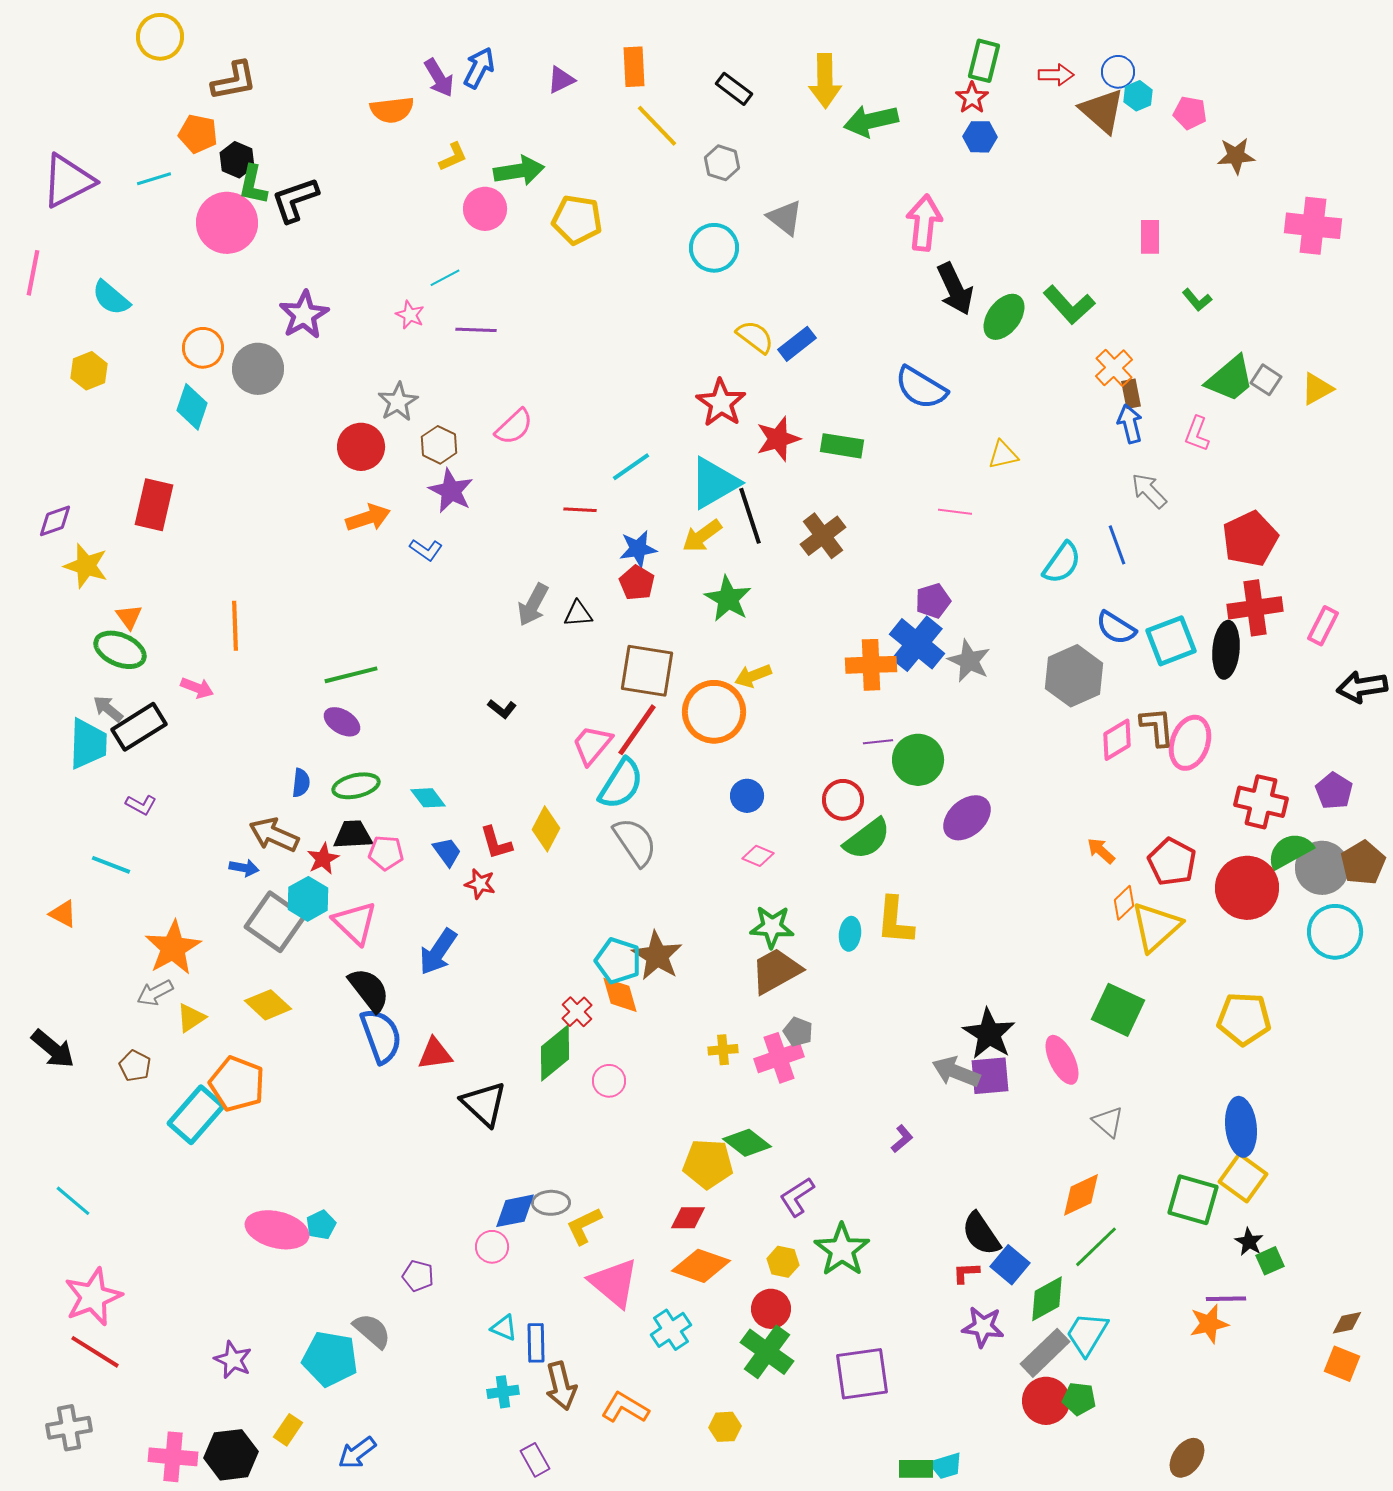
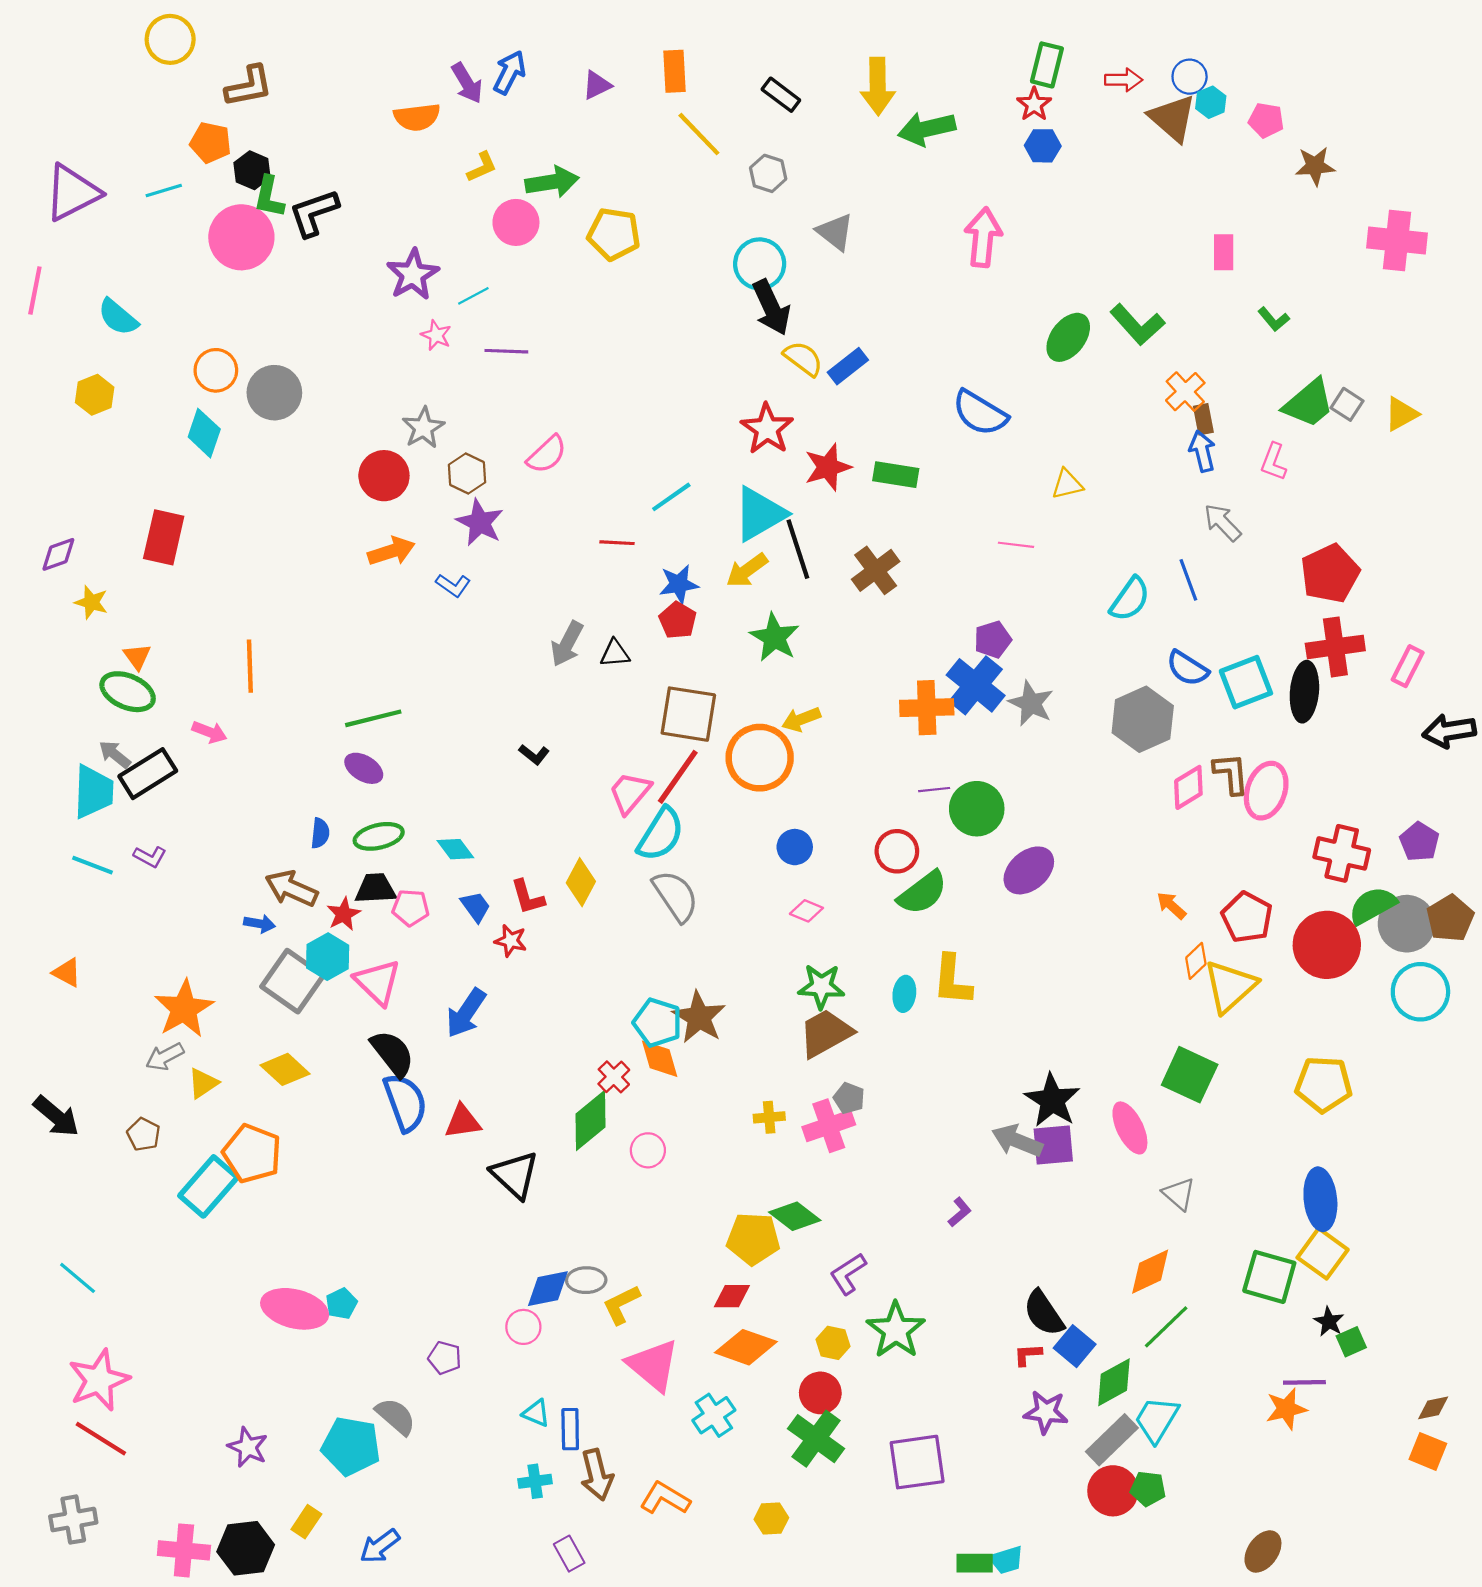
black arrow: (955, 289) -> (771, 308), moved
purple star: (304, 315) -> (413, 275), moved
yellow star: (86, 566) -> (91, 602), size x0.7
cyan line: (111, 865) -> (92, 865), moved

